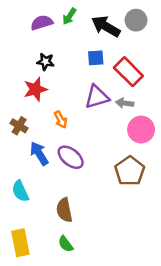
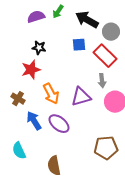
gray circle: (136, 20) -> (111, 32), moved
purple triangle: (97, 97) -> (81, 97), moved
gray arrow: (125, 103) -> (102, 81), turned -104
orange arrow: (61, 119) -> (51, 94), size x1.5
brown pentagon: (130, 171) -> (106, 148), moved, turned 30

